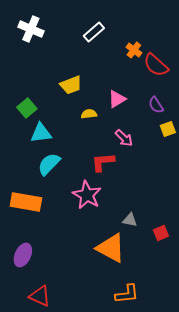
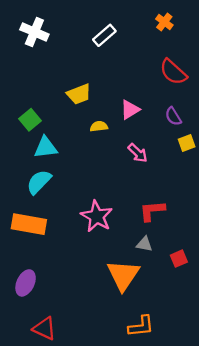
orange cross: (134, 50) -> (164, 22), moved
red L-shape: (103, 162) -> (152, 211), moved
cyan semicircle: (49, 164) -> (39, 182), moved
orange triangle: (111, 248) -> (123, 275), turned 36

